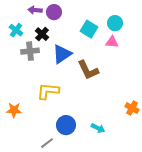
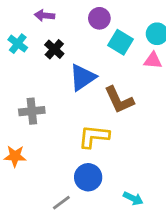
purple circle: (54, 12) -> (99, 18), moved
gray cross: (30, 51) -> (32, 111), moved
yellow L-shape: (48, 91) -> (94, 136), moved
cyan arrow: (98, 128) -> (133, 198), moved

